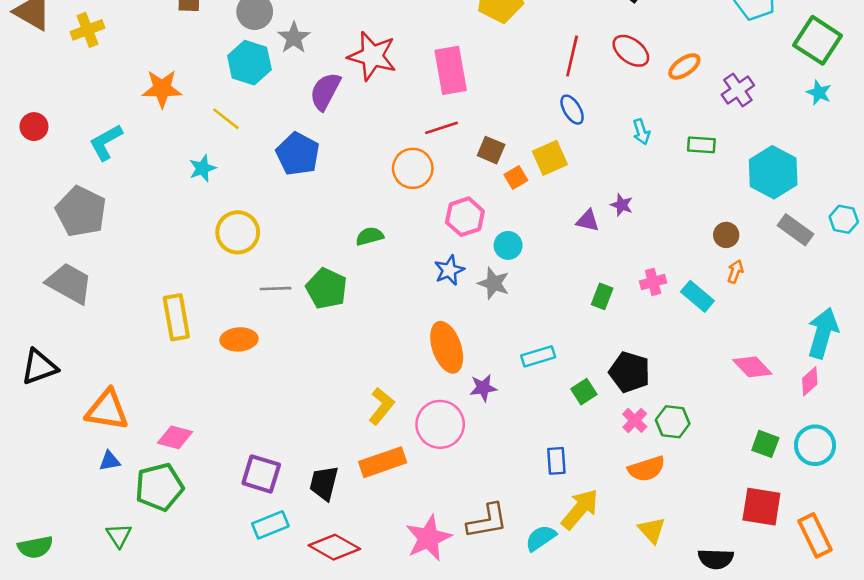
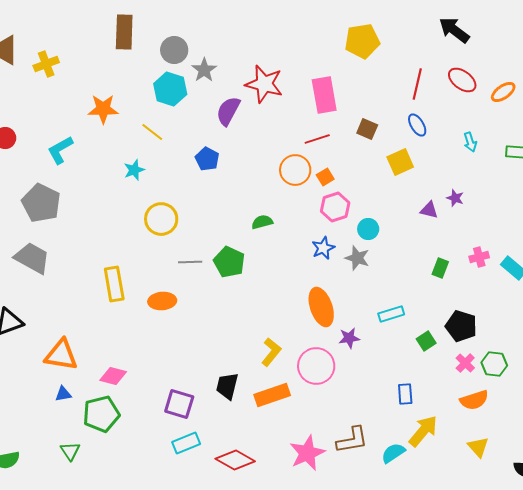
brown square: (491, 150) -> (367, 129), moved
blue pentagon: (298, 154) -> (207, 159), size x0.7
orange square: (516, 177) -> (325, 177), moved
black trapezoid: (324, 483) -> (227, 386), moved

